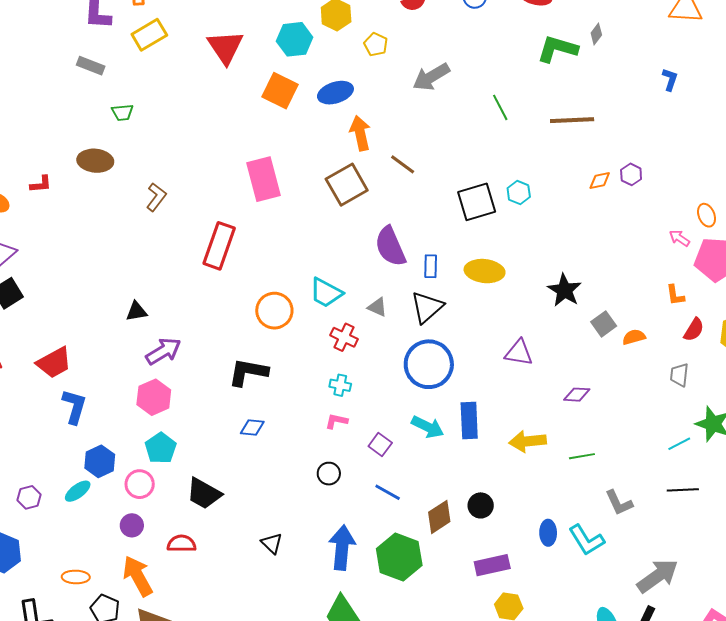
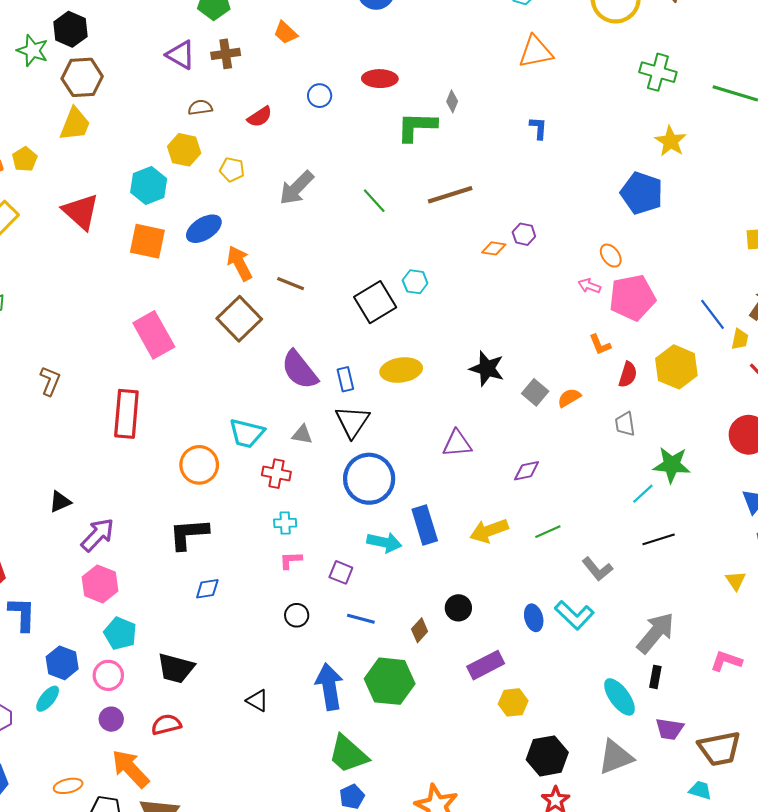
orange diamond: (600, 180) -> (494, 248), turned 35
brown diamond: (439, 517) -> (420, 630), size x0.7

